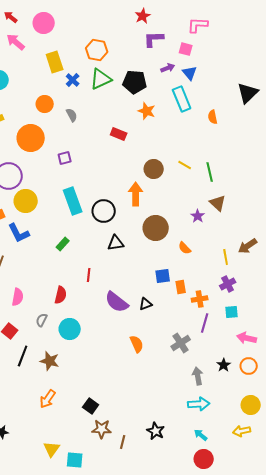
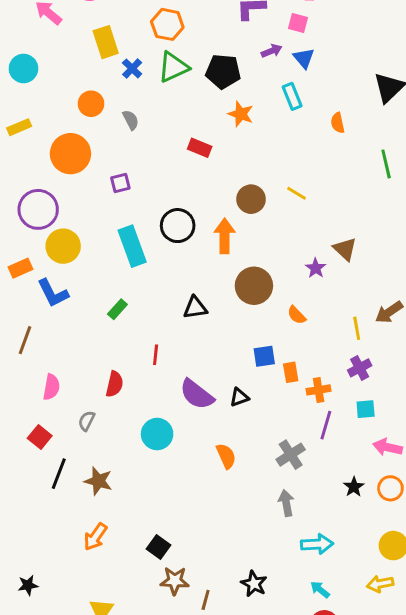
cyan rectangle: (182, 99) -> (292, 96), size x0.7
green line: (210, 172) -> (386, 164), moved
black circle: (104, 211) -> (178, 226), moved
cyan circle: (70, 329) -> (157, 434), moved
gray arrow: (198, 376) -> (286, 503), moved

